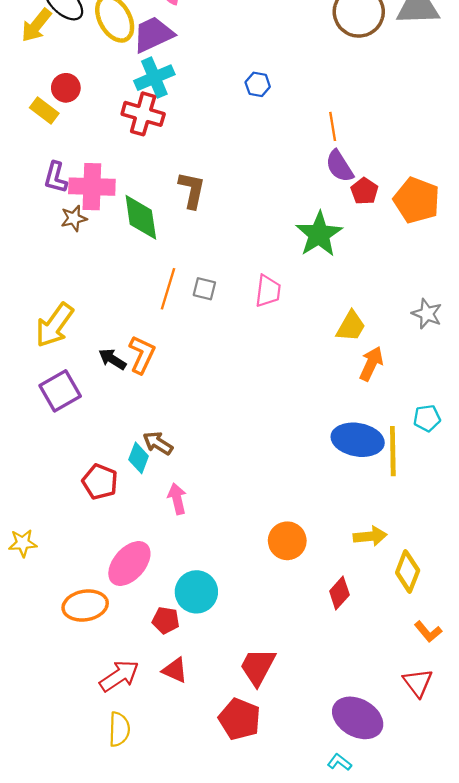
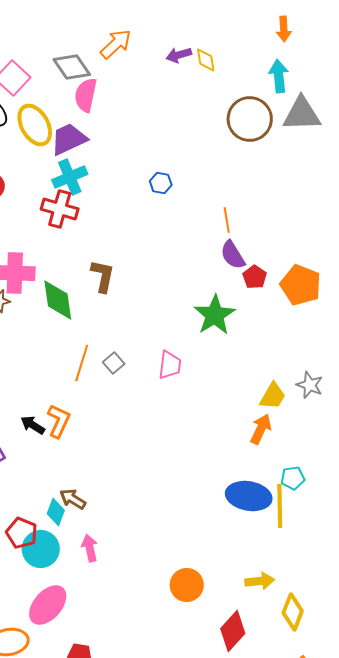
gray square: (204, 289) -> (114, 363), turned 35
yellow trapezoid: (351, 326) -> (273, 396), moved
cyan pentagon: (427, 418) -> (293, 478), moved
cyan circle: (196, 592) -> (41, 549), moved
red diamond: (339, 593) -> (233, 631), size x1.4

